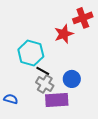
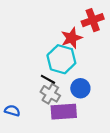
cyan hexagon: (31, 53) -> (61, 59), moved

